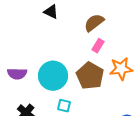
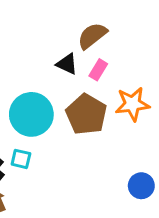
black triangle: (51, 12) -> (67, 64), moved
cyan square: (64, 106) -> (21, 159), moved

